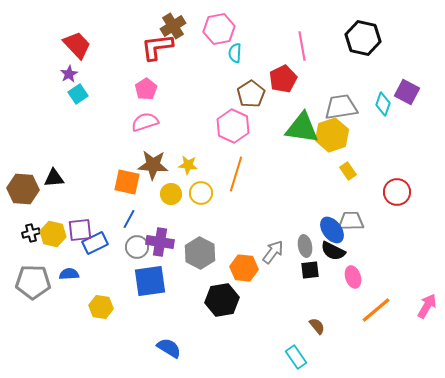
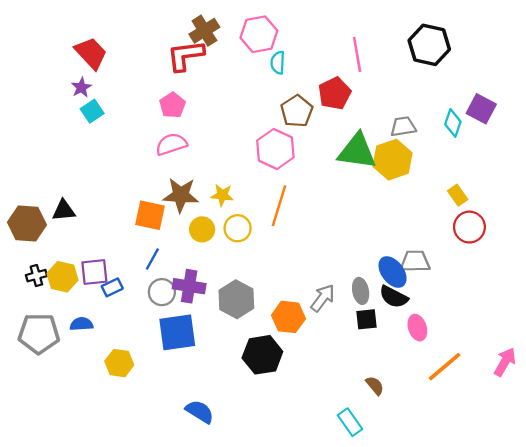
gray trapezoid: (341, 107) -> (403, 126), size x0.7
yellow rectangle: (348, 171) -> (458, 195), moved
blue rectangle: (95, 243) -> (112, 287), size x0.7

